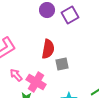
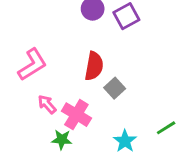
gray square: (62, 64) -> (115, 88), turned -32

